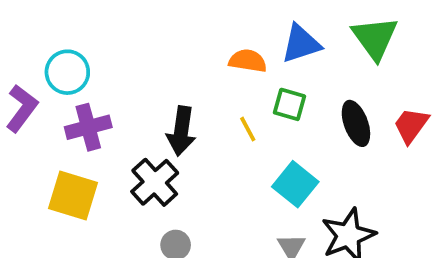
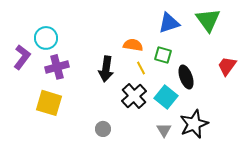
orange semicircle: (248, 61) -> (133, 45), moved
black ellipse: (356, 123) -> (186, 77), moved
black cross: (155, 182) -> (134, 96), moved

